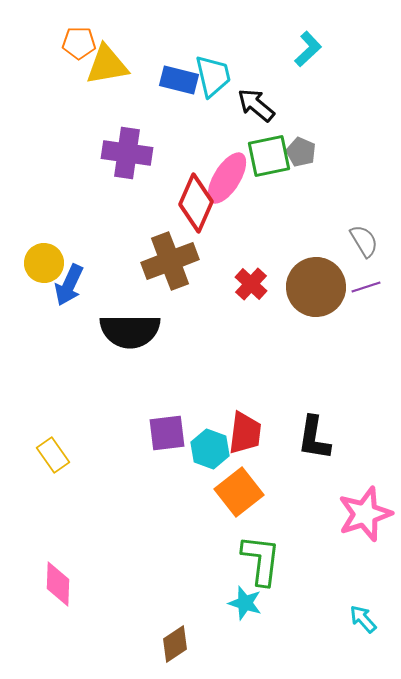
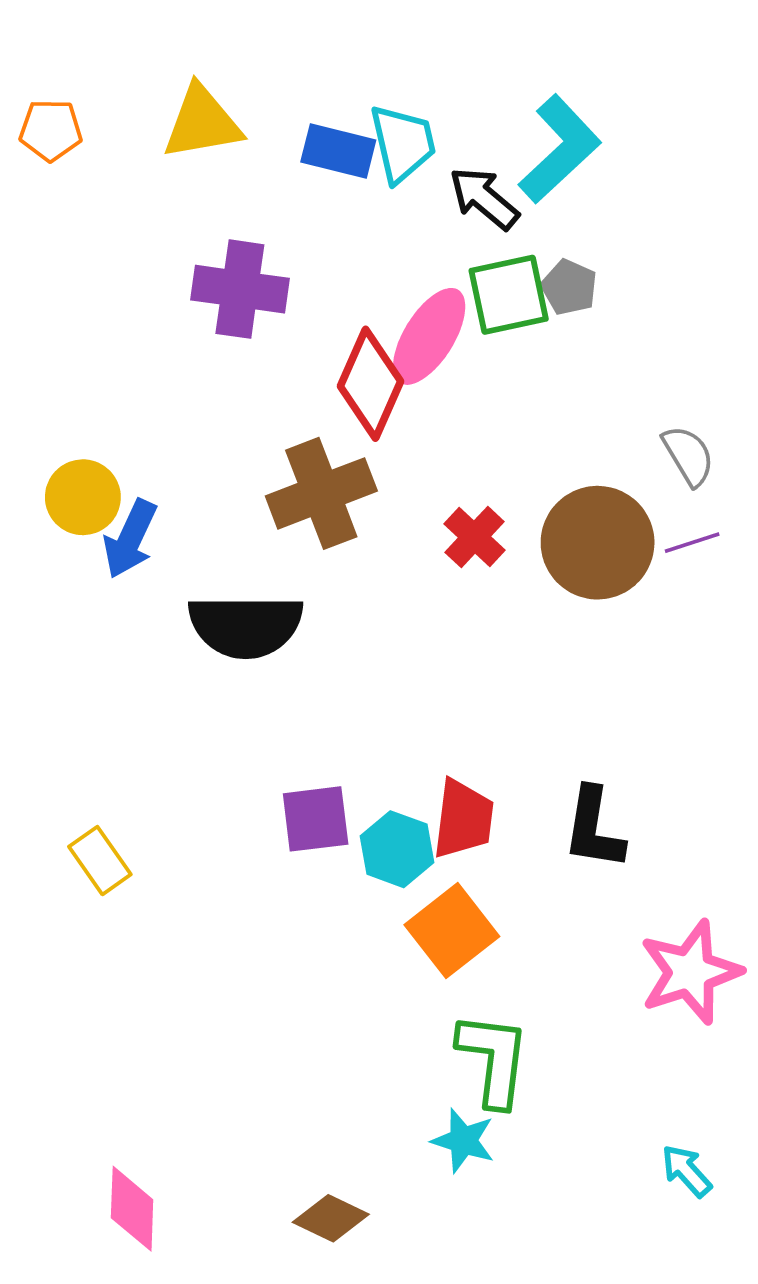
orange pentagon: (79, 43) -> (51, 130), moved
cyan L-shape: (308, 49) -> (560, 149), moved, size x1.6
pink diamond: (58, 584) -> (132, 1209), moved
brown diamond: (175, 644) -> (331, 1218), turned 60

